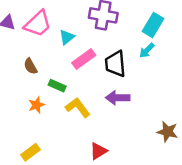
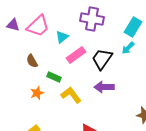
black trapezoid: (115, 64) -> (102, 59), turned 40

